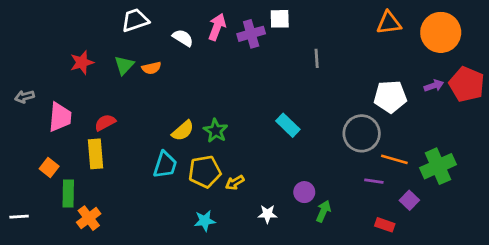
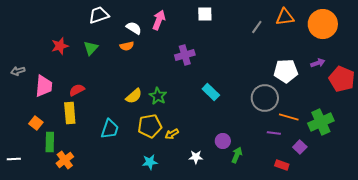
purple cross: (251, 34) -> (185, 55), moved
gray line: (317, 58) -> (257, 27), moved, turned 40
orange semicircle: (151, 68) -> (127, 46), moved
red pentagon: (467, 84) -> (342, 79), moved
cyan trapezoid: (165, 165) -> (110, 129), moved

